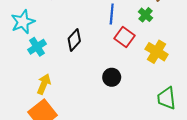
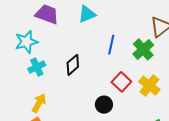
green cross: (146, 15) -> (143, 49), size x1.5
red square: (125, 37) -> (121, 82), moved

